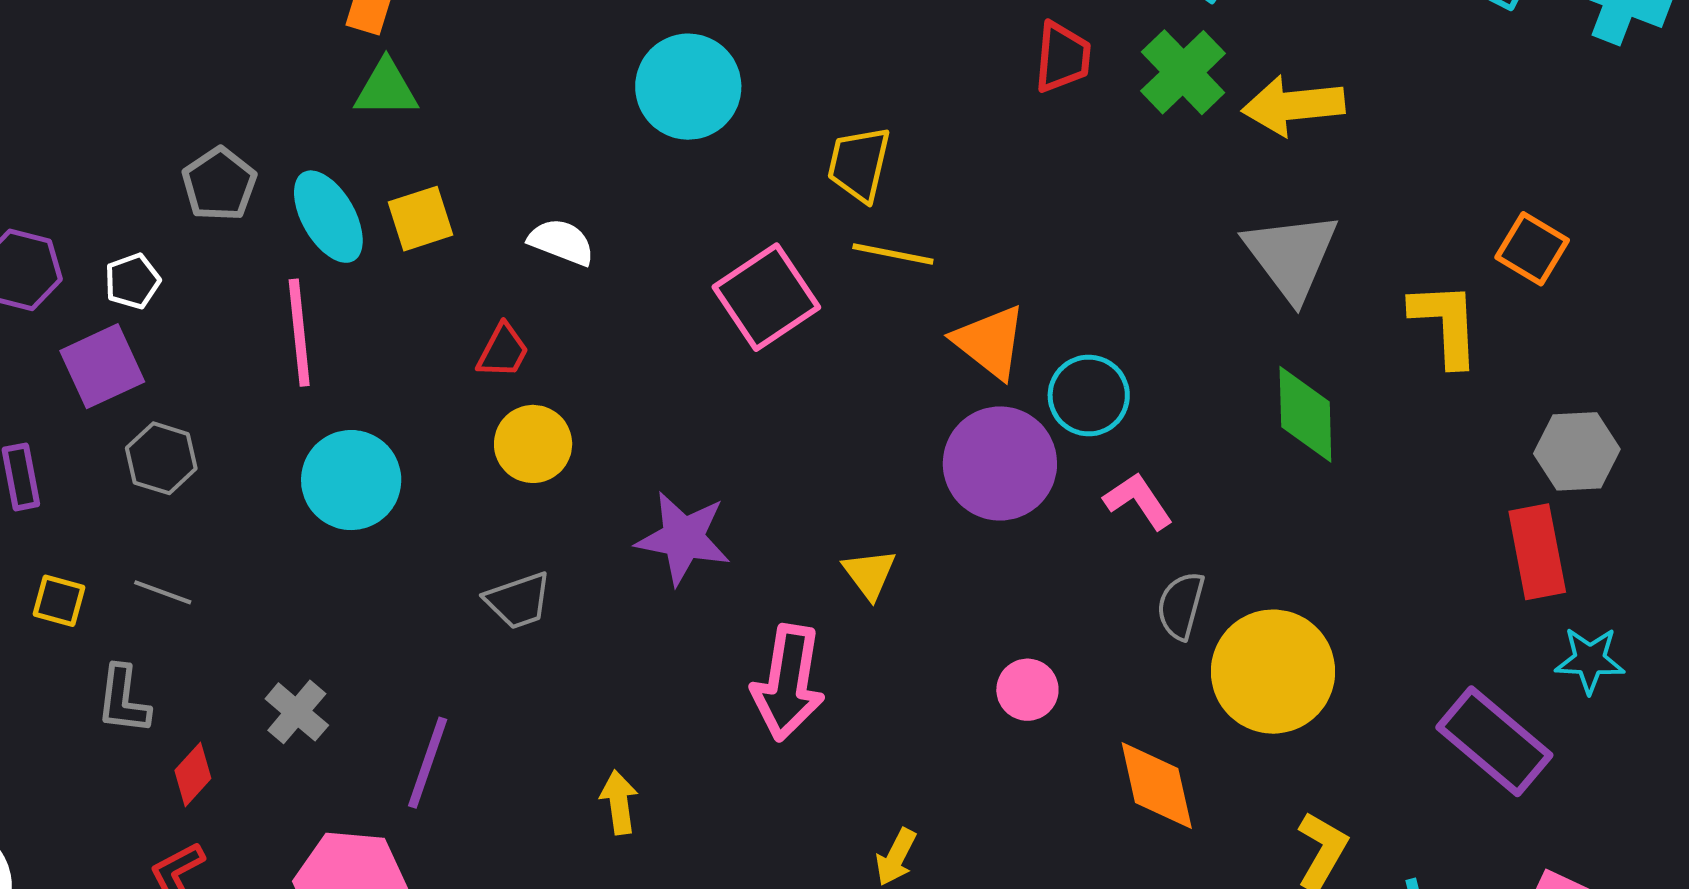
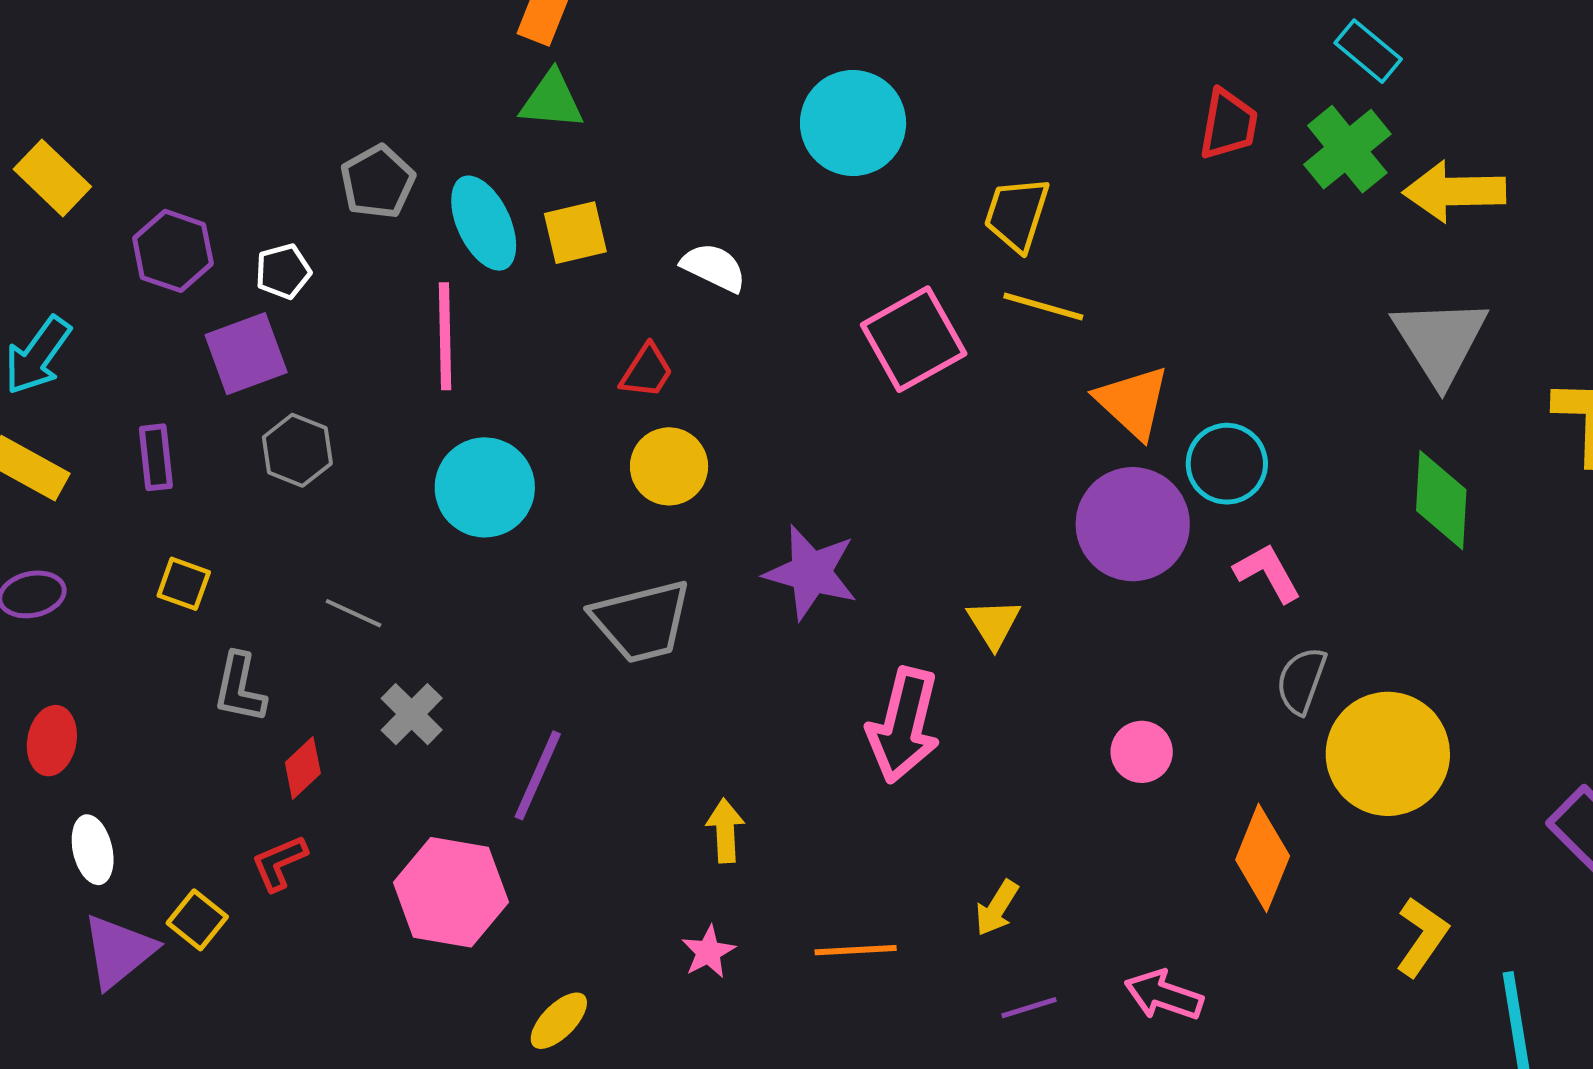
gray line: (163, 592) -> (353, 613), moved
gray trapezoid: (518, 601) -> (641, 621), size x1.5
orange diamond: (1157, 785) -> (1263, 858), turned 30

